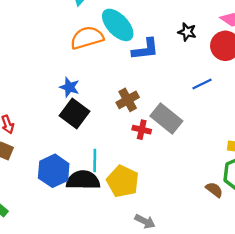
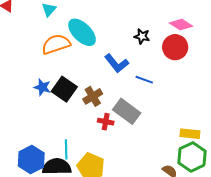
blue L-shape: (145, 49) -> (117, 63), moved, turned 60
blue line: (202, 84) -> (144, 80), moved, turned 48
black square: (74, 114) -> (64, 89), moved

